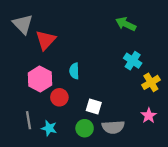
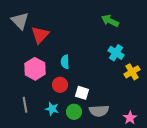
red circle: (59, 97) -> (60, 85), moved
pink star: (149, 116) -> (130, 118), moved
cyan star: (49, 128) -> (52, 109), moved

